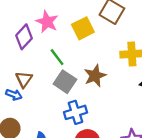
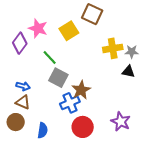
brown star: (95, 76) -> (81, 90), moved
brown triangle: (24, 79) -> (23, 102), moved, turned -35
blue arrow: (14, 95) -> (23, 86), moved

